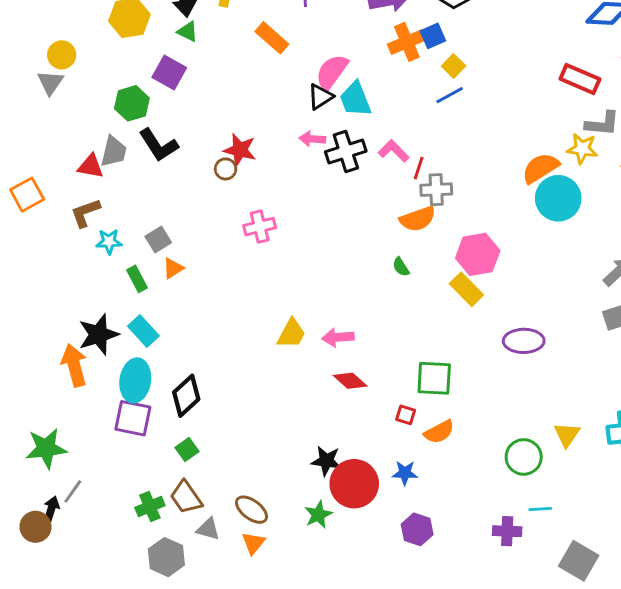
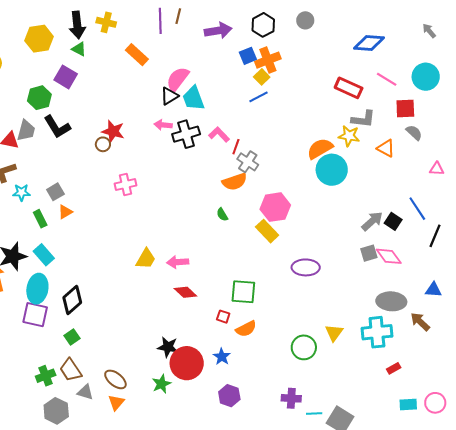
orange cross: (407, 42) -> (268, 60), moved
gray cross: (436, 190) -> (248, 162), turned 35
blue star: (405, 473) -> (222, 357), turned 30
cyan line: (540, 509) -> (314, 414), moved

